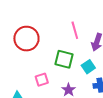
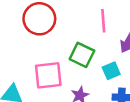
pink square: (42, 80) -> (48, 75), size x1.6

